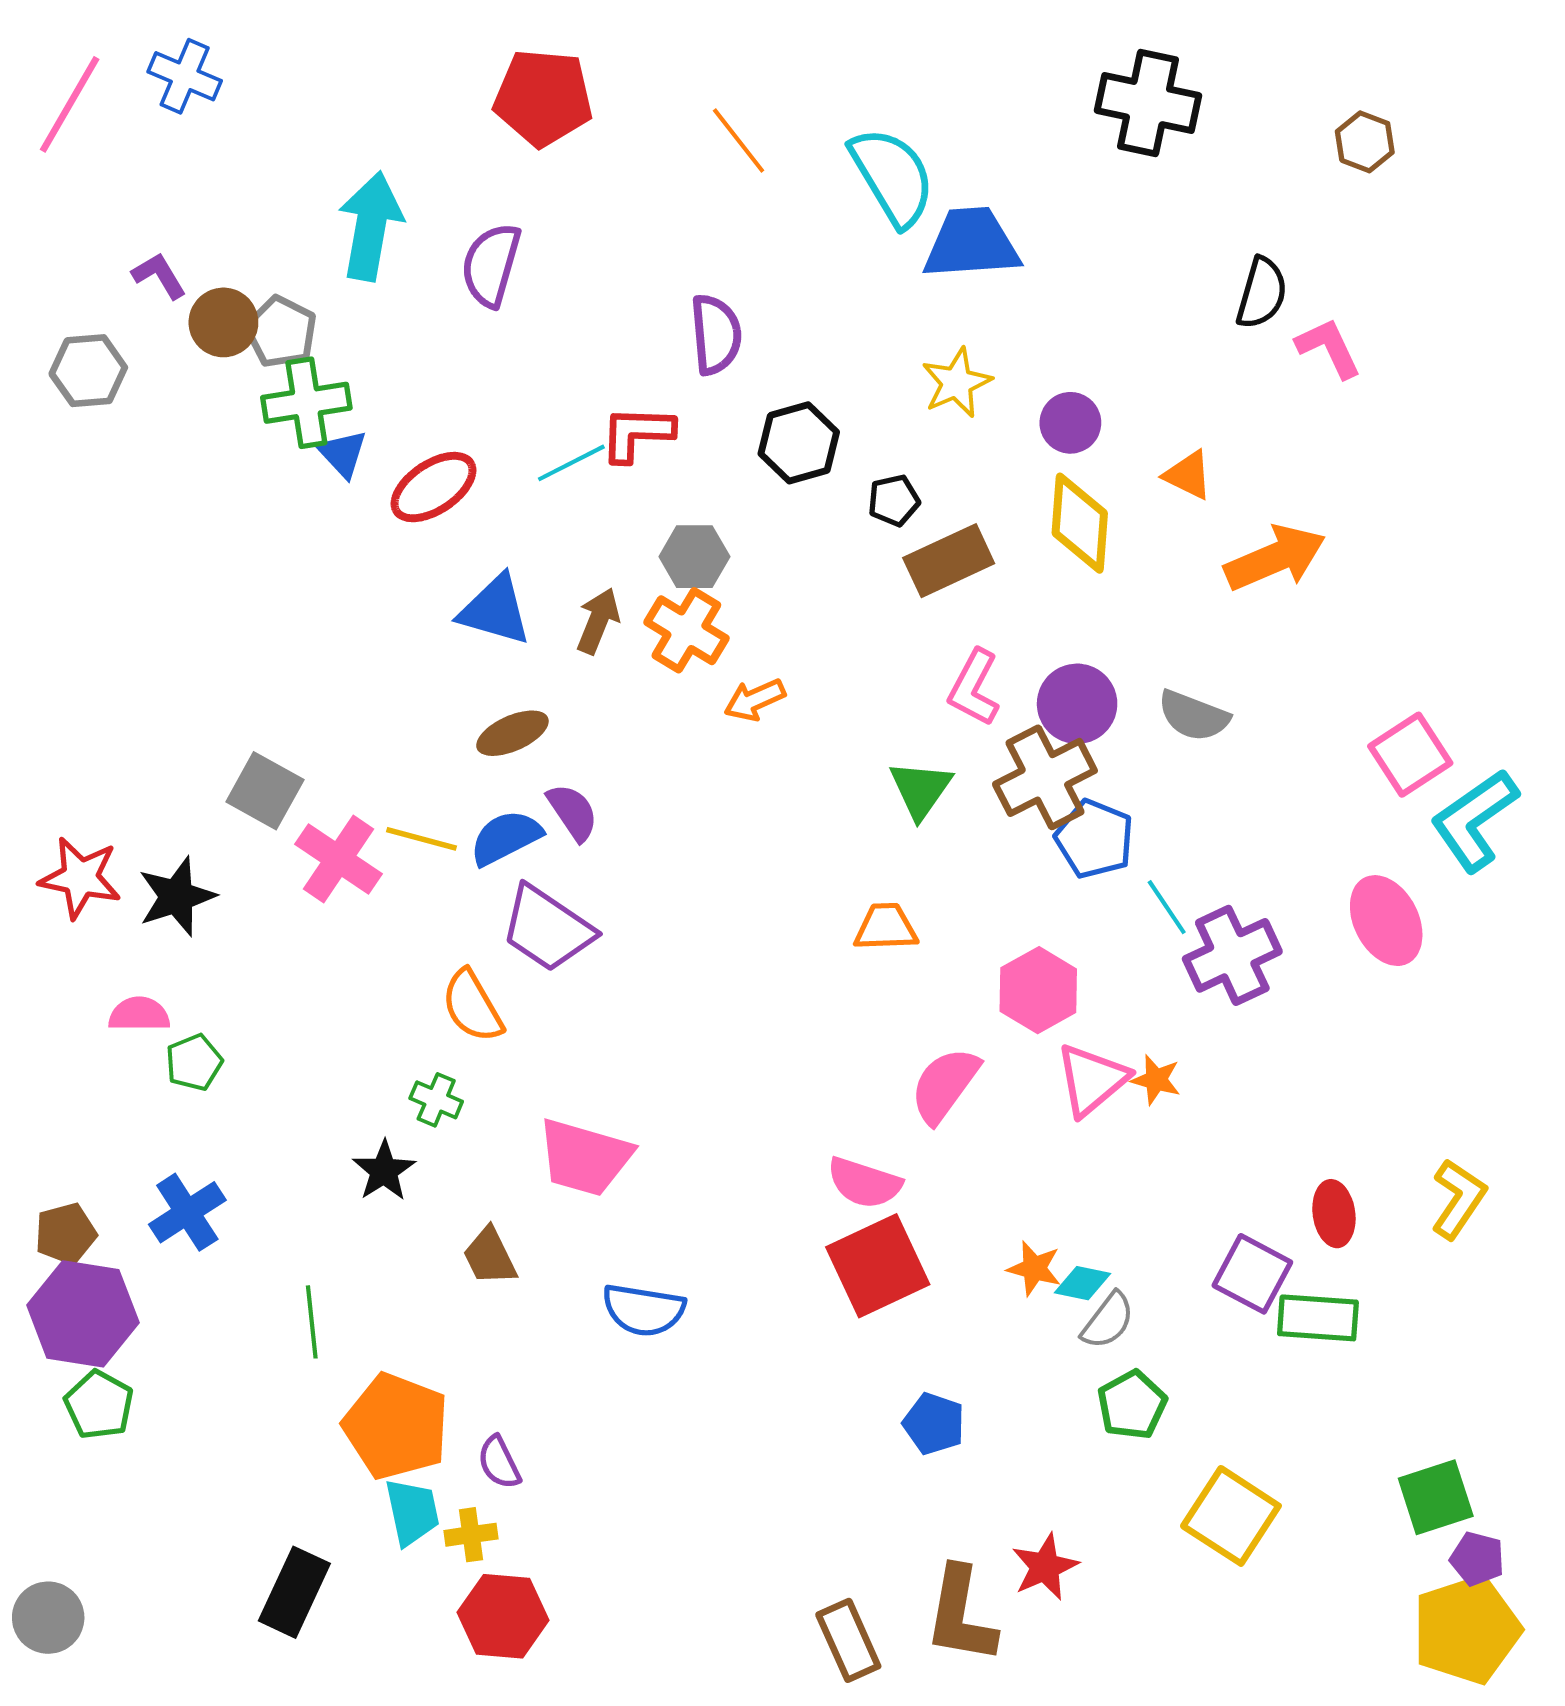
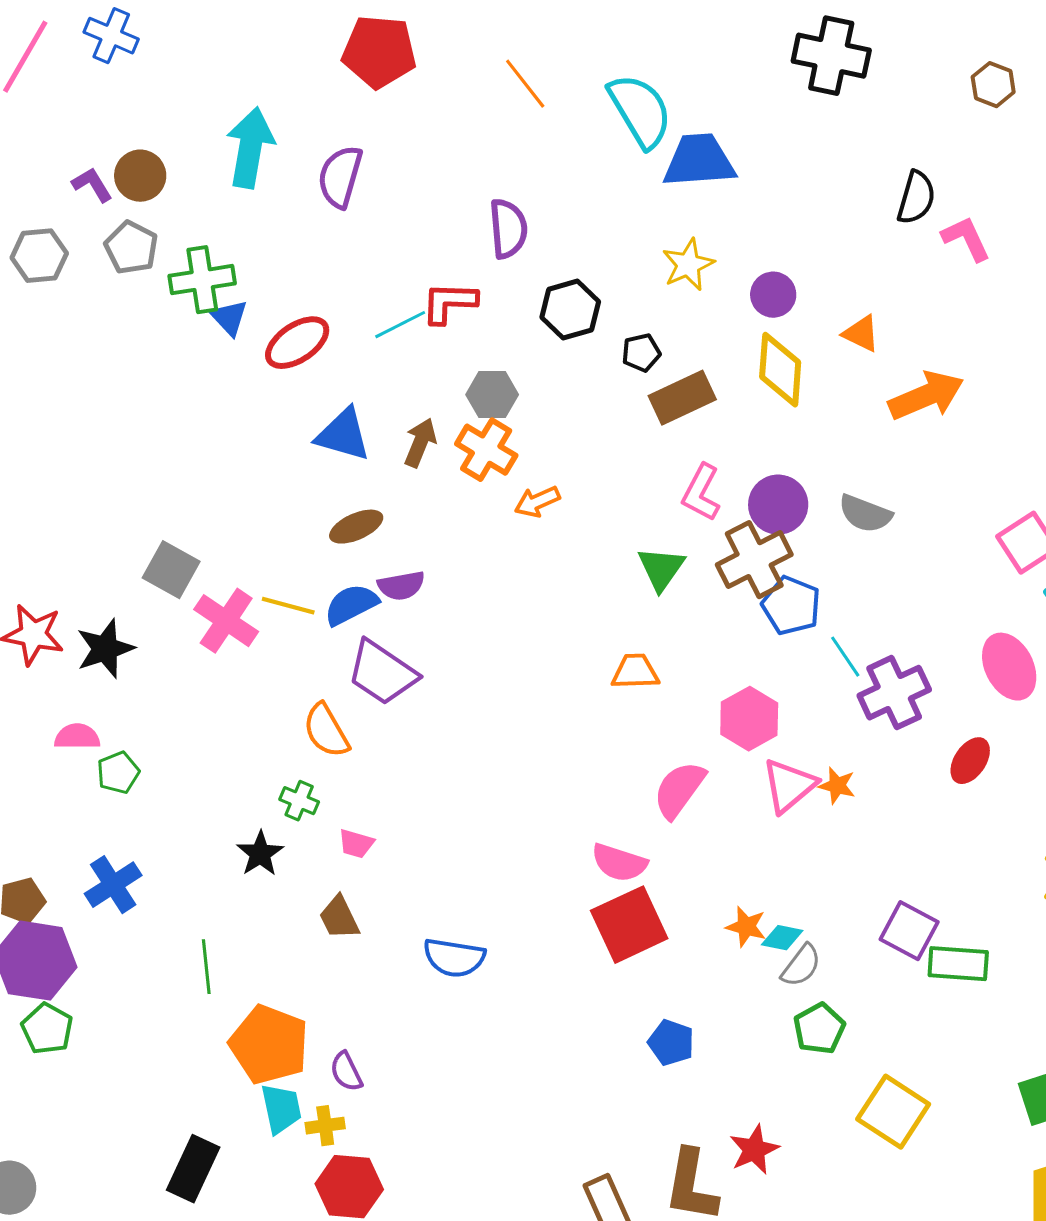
brown circle: (223, 322) -> (140, 176), moved
gray pentagon: (281, 332) -> (131, 248), moved
purple semicircle: (573, 812) -> (401, 586), turned 114
pink trapezoid: (585, 1157) -> (356, 844), moved, size x0.5
red ellipse: (1334, 1214) -> (970, 761), moved, turned 42

